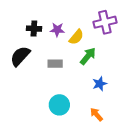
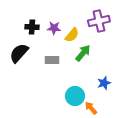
blue star: (100, 84) -> (104, 83), moved
cyan circle: (59, 105) -> (75, 96), moved

